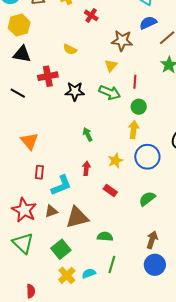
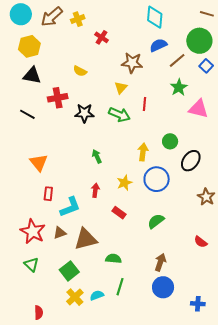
green circle: (139, 107) -> (170, 141), moved
green triangle: (23, 243) -> (31, 264), size x0.7

